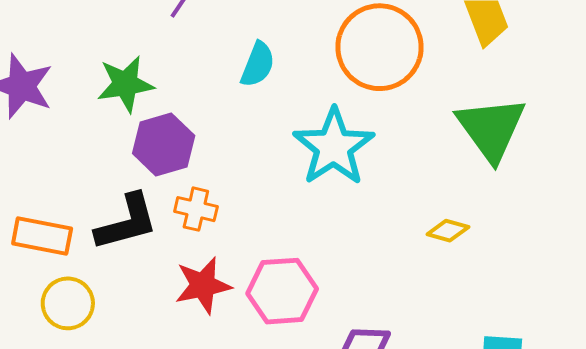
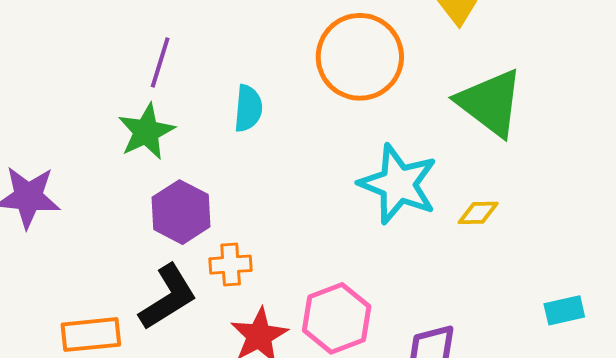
green star: (125, 84) -> (146, 132), moved
cyan star: (334, 147) -> (398, 184), moved

